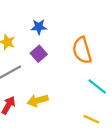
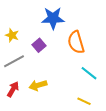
blue star: (39, 27) -> (53, 18), moved, size x1.6

